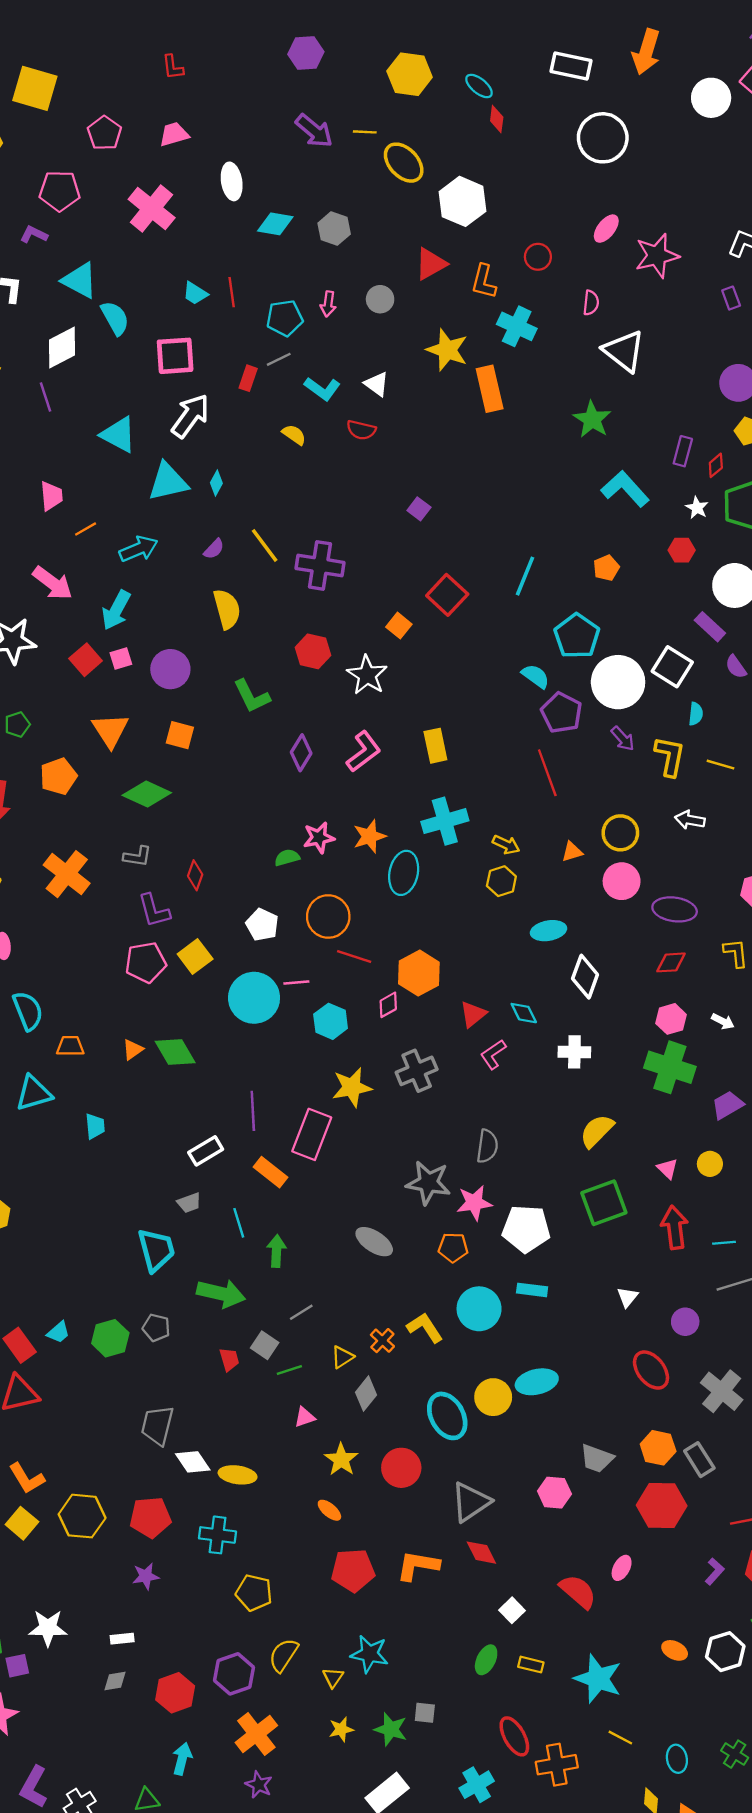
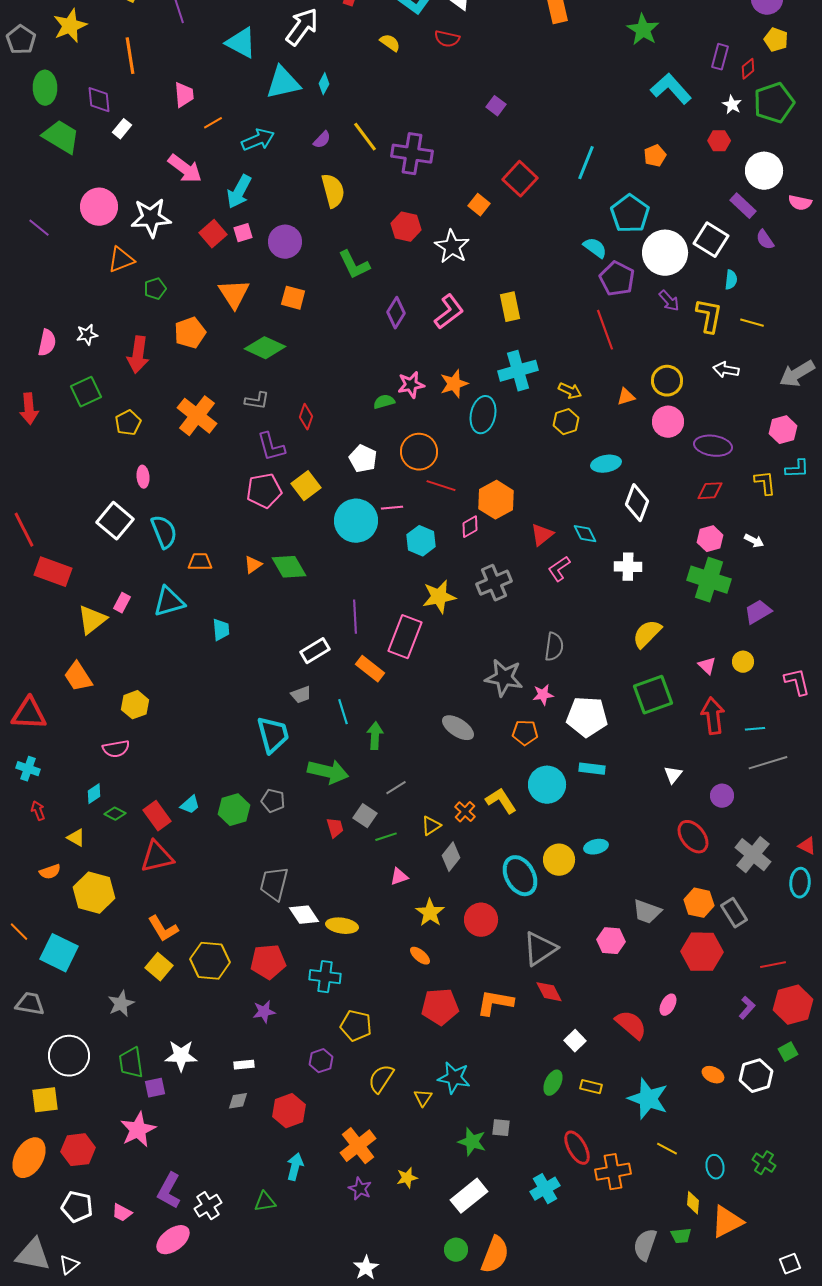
pink star: (474, 1203) -> (543, 695), size x0.7
cyan ellipse: (537, 1382) -> (596, 847), size x0.7
purple hexagon: (234, 1674) -> (321, 1061), moved, size x0.7
yellow star: (341, 1729) -> (407, 1178), moved

